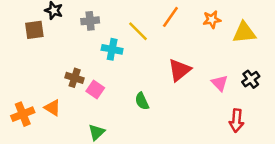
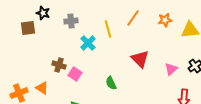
yellow line: (138, 31) -> (108, 29), turned 30
cyan cross: (112, 49) -> (88, 43), turned 35
red triangle: (179, 70) -> (140, 59), turned -36
pink triangle: (220, 83) -> (171, 69), turned 32

